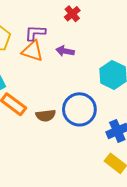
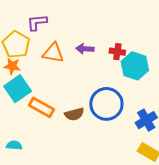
red cross: (72, 14) -> (117, 52), moved, turned -35
purple L-shape: (35, 33) -> (37, 22), moved

